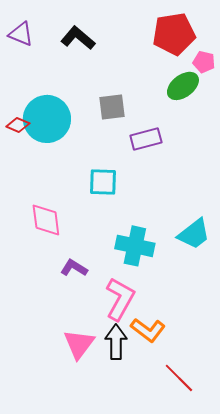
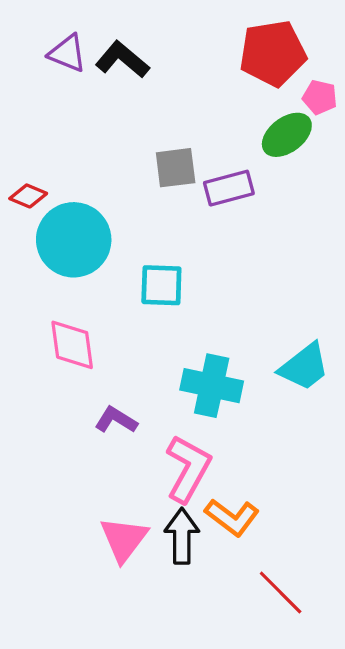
purple triangle: (21, 34) -> (67, 53), moved
cyan circle: (47, 119) -> (74, 240), moved
purple rectangle: (146, 139) -> (229, 188), moved

